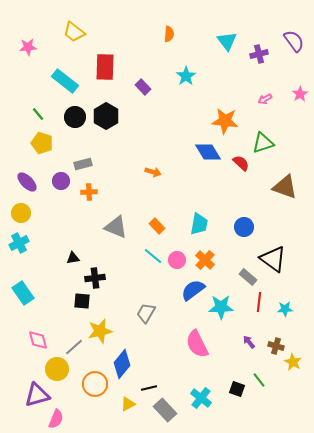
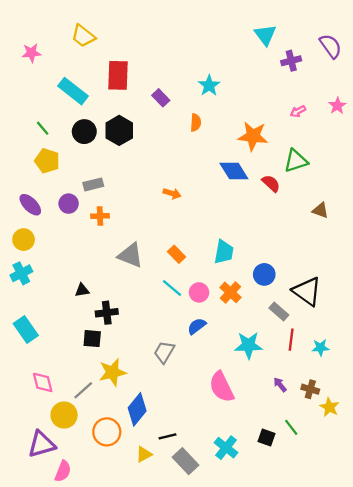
orange semicircle: (169, 34) -> (196, 123), moved
cyan triangle: (227, 41) -> (265, 35), moved
brown triangle: (285, 187) -> (320, 210), size x0.6
blue circle: (244, 227) -> (264, 274), moved
blue semicircle: (193, 290) -> (197, 326), moved, size x0.7

